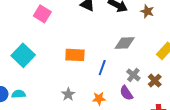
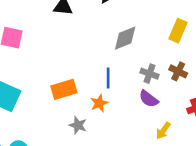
orange rectangle: (75, 55) -> (64, 89), moved
orange star: (99, 99) -> (99, 103), moved

